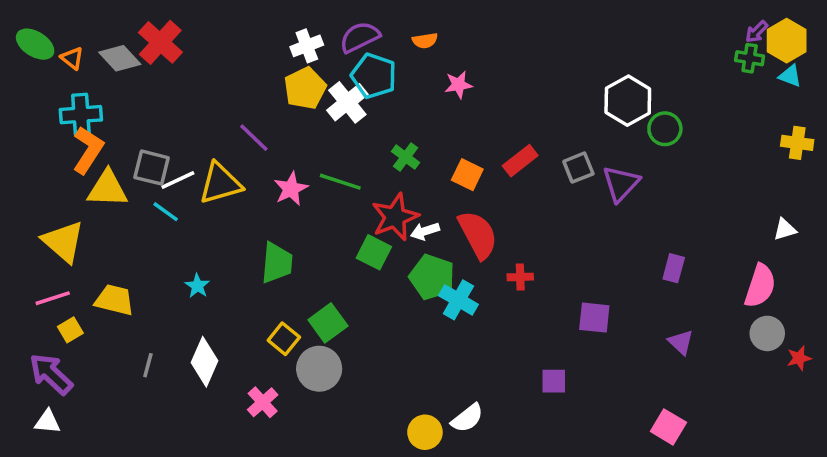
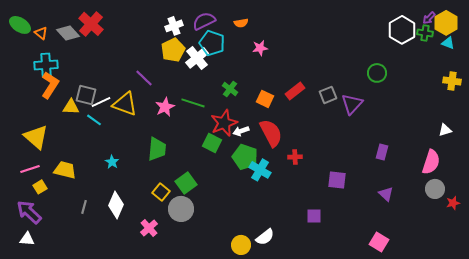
white hexagon: (628, 101) -> (402, 30), moved
yellow triangle: (220, 183) -> (125, 104), turned 36
yellow triangle: (107, 189) -> (71, 107), moved, size x0.7

